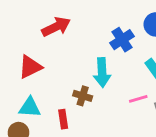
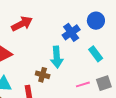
pink line: (138, 99) -> (83, 84), moved

